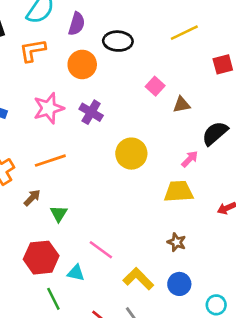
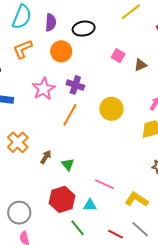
orange line: (50, 161) -> (70, 115), moved, turned -30

